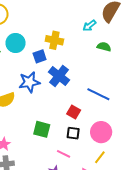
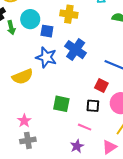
blue square: (40, 56) -> (47, 31), moved, turned 32
blue star: (29, 82) -> (46, 57), turned 30
red square: (74, 112) -> (101, 86), moved

